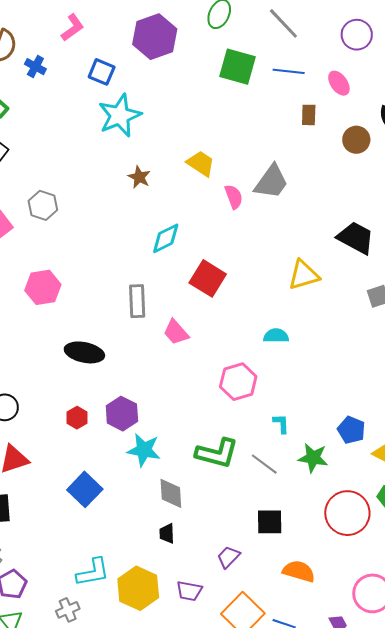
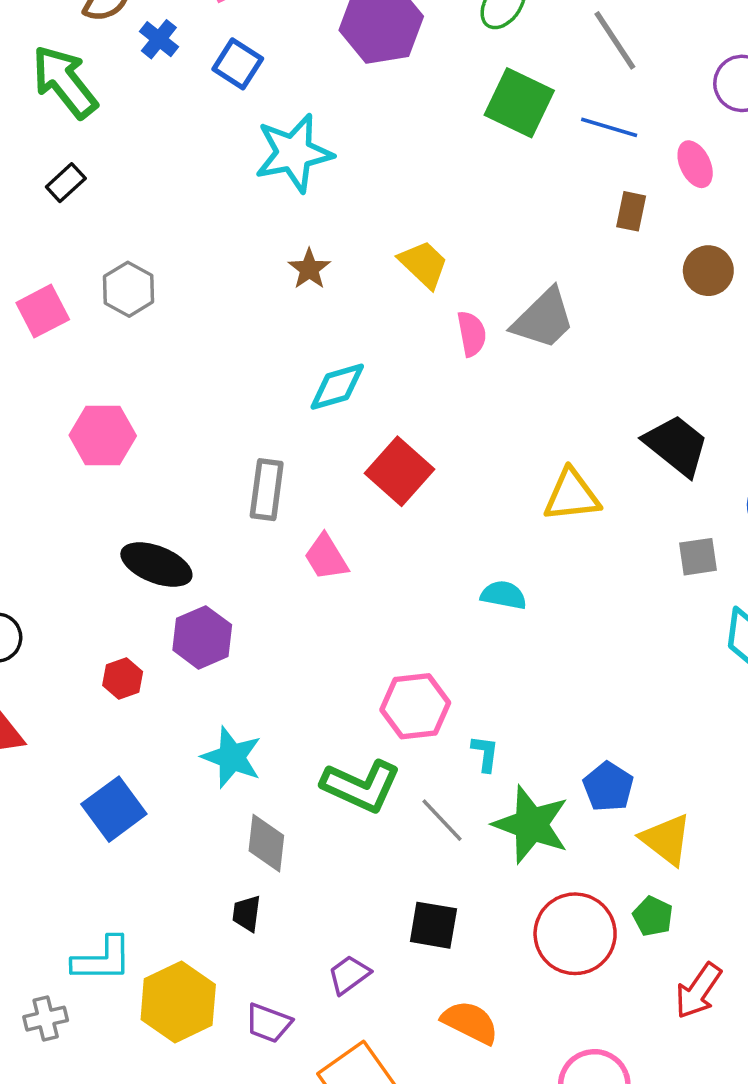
blue square: (102, 72) -> (238, 64), moved
pink hexagon: (238, 382) -> (415, 706), moved
purple hexagon: (122, 414) -> (202, 637), moved
green star: (313, 458) -> (531, 825), size x1.4

